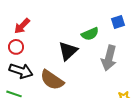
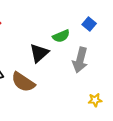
blue square: (118, 22) -> (89, 24), turned -32

